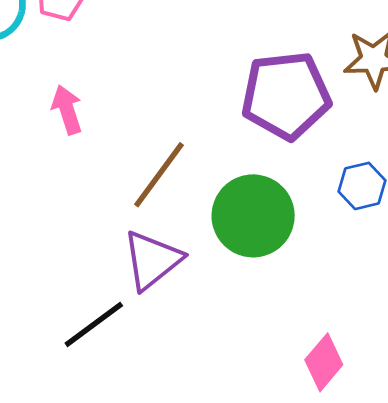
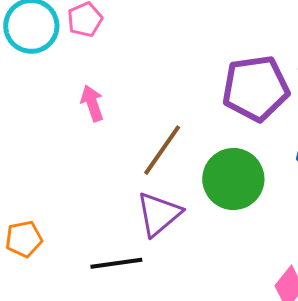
black line: (94, 324) -> (116, 263), turned 30

